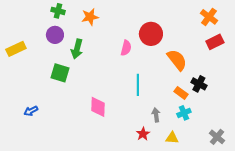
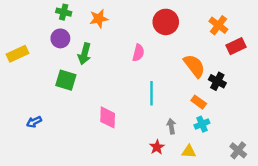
orange cross: (209, 17) -> (218, 25), moved
red circle: (151, 34) -> (166, 22), moved
black cross: (199, 84) -> (217, 81), moved

